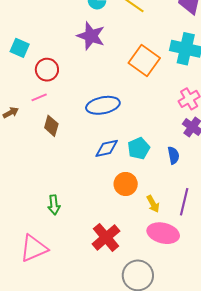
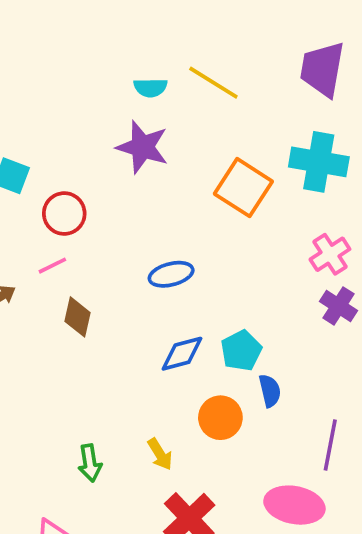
blue ellipse: (103, 105) -> (171, 274), size x0.7
blue semicircle: (173, 155) -> (270, 391), moved
yellow arrow: (153, 204) -> (160, 454), moved

